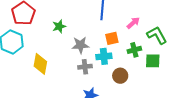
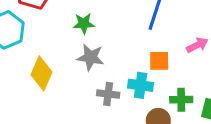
gray star: (80, 45) -> (91, 57), moved
green cross: (134, 50) -> (181, 100), moved

